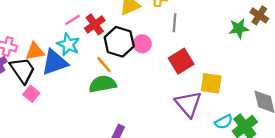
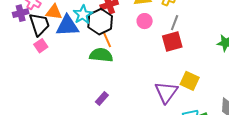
black hexagon: (119, 42) -> (100, 22), moved
pink circle: (142, 44) -> (145, 21), moved
red square: (181, 61) -> (172, 41), moved

